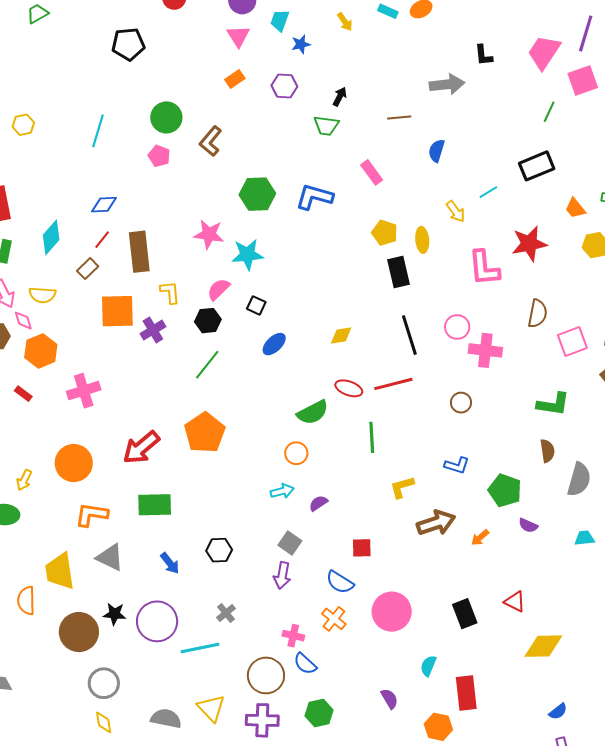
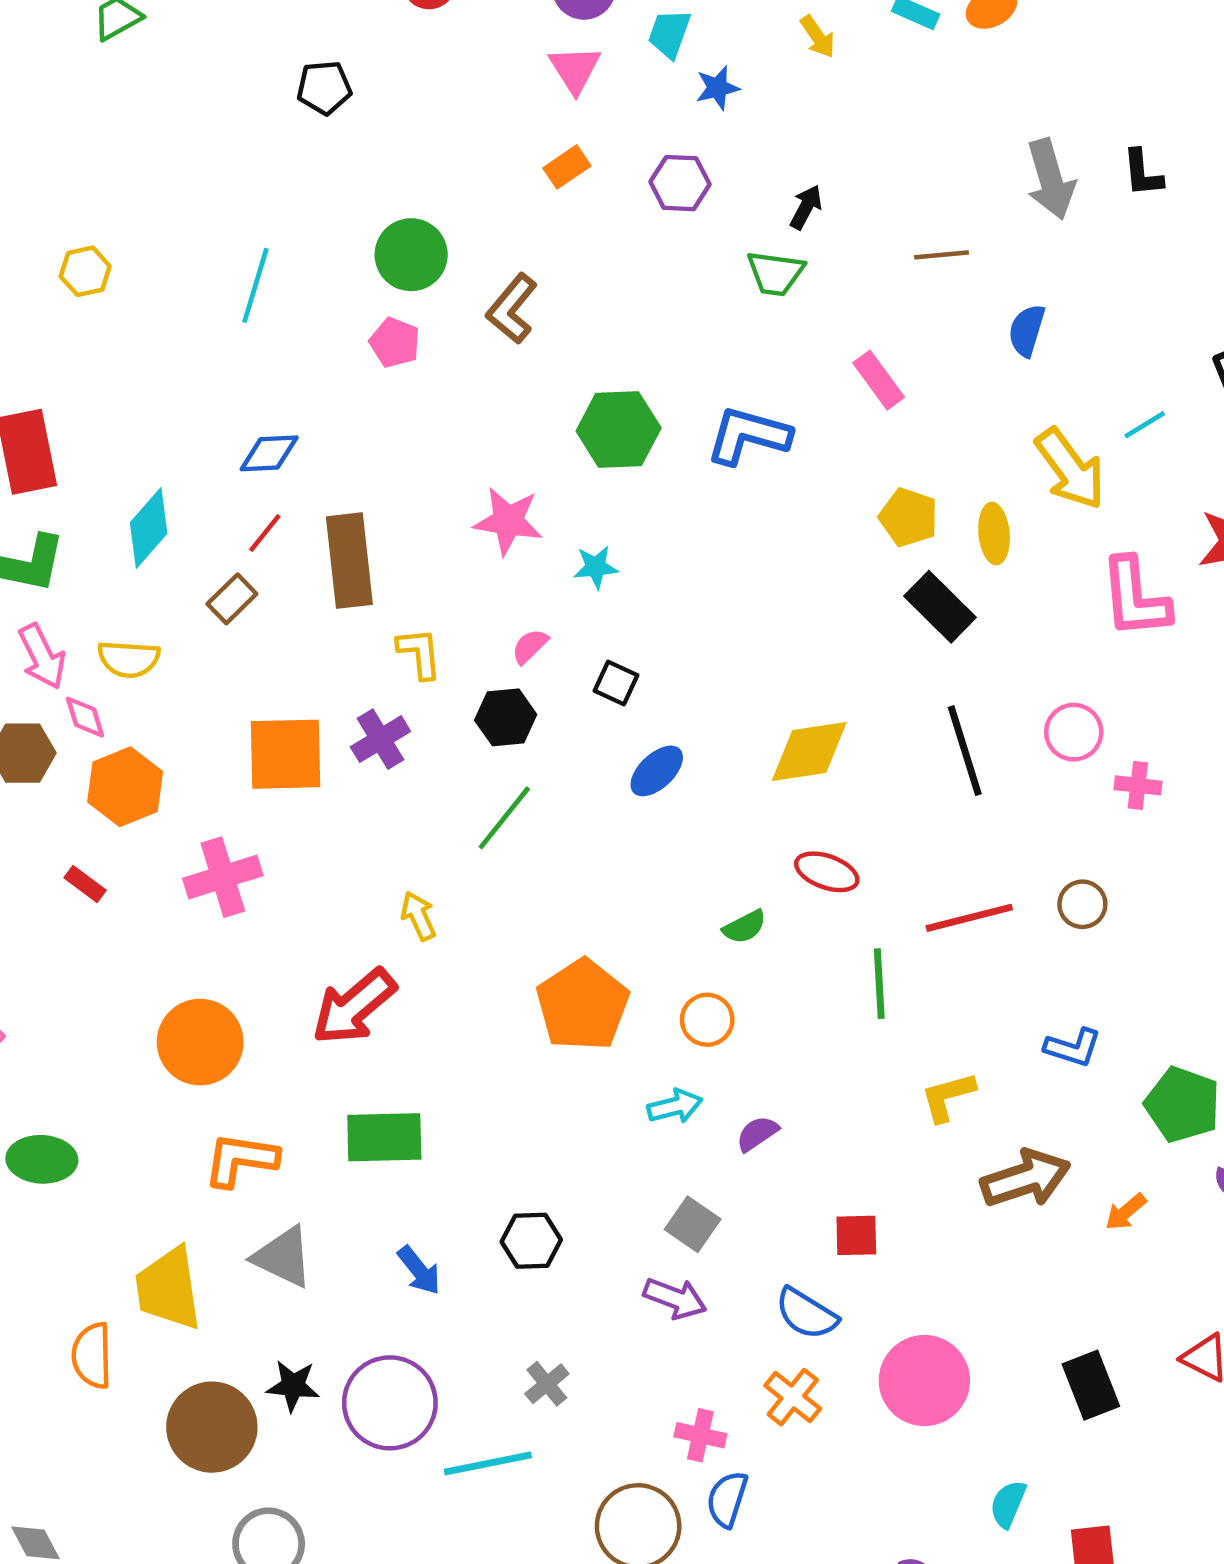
black pentagon: (128, 44) -> (324, 88), size x0.7
black L-shape: (484, 55) -> (1143, 173), moved
gray arrow: (447, 84) -> (1051, 179), turned 80
yellow arrow: (456, 211) -> (1070, 469), size x1.6
cyan star: (247, 255) -> (596, 567), size x0.6
black rectangle: (398, 272) -> (940, 607), turned -32
pink semicircle: (218, 289) -> (530, 646), size x0.7
orange square: (117, 311) -> (285, 754), moved
yellow diamond: (341, 336) -> (809, 752), size x1.6
pink cross: (485, 350) -> (1138, 785), size x0.6
red line: (393, 384) -> (969, 918), moved
green semicircle: (313, 412) -> (745, 927), size x0.6
orange pentagon: (205, 433) -> (583, 1005), moved
yellow arrow: (24, 480) -> (418, 916), moved, turned 130
purple arrow: (282, 575) -> (675, 1298), turned -80
blue semicircle: (305, 664) -> (727, 1499), turned 65

